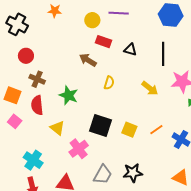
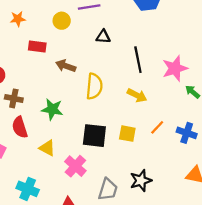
red rectangle: (104, 42) -> (37, 47), moved
black triangle: (130, 50) -> (103, 37), moved
black line: (163, 54) -> (138, 60), moved
yellow semicircle: (109, 83) -> (94, 86), size x1.6
yellow arrow: (150, 88) -> (137, 95), moved

